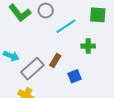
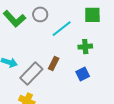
blue square: (75, 76) -> (83, 74), moved

